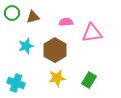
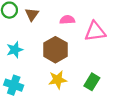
brown triangle: (33, 17) -> (32, 14), turned -40
cyan star: (26, 46) -> (15, 50), moved

